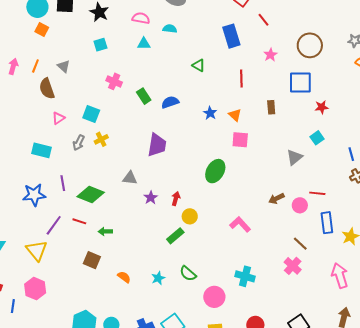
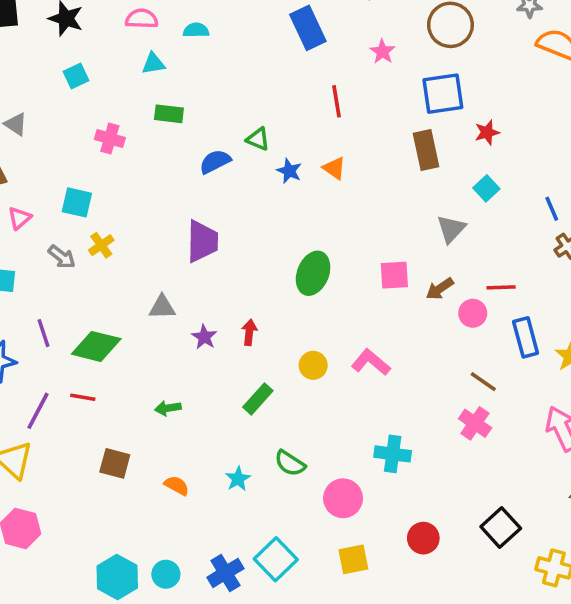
green triangle: (199, 65) -> (258, 139), moved
green rectangle: (144, 96) -> (169, 114), moved, turned -42
brown rectangle: (271, 107) -> (426, 150), moved, size x1.5
pink square: (240, 140) -> (394, 275), moved
gray arrow: (79, 143) -> (62, 257), turned -70
brown arrow: (276, 199) -> (440, 289), moved
yellow circle: (190, 216) -> (313, 365), moved
green arrow: (105, 231) -> (168, 408), moved

